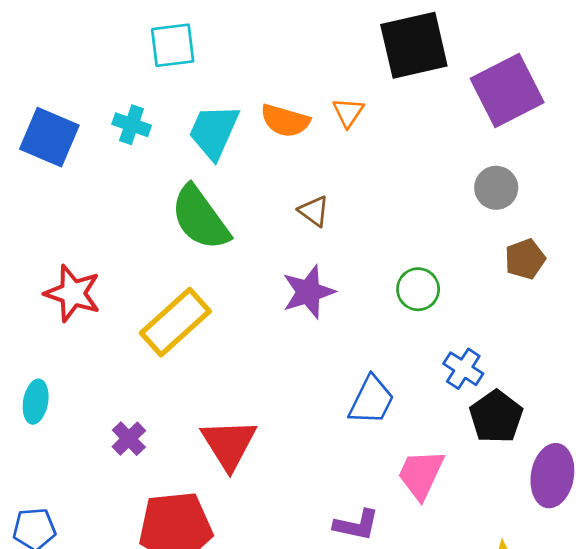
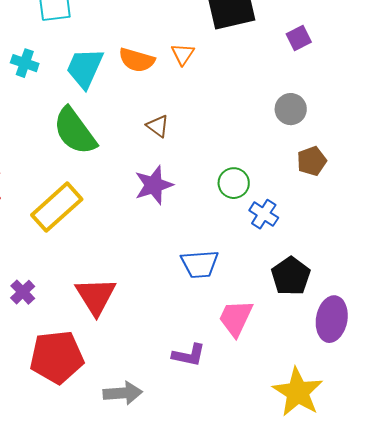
purple square: (507, 90) -> (299, 38), size x0.5
blue cross: (463, 369) -> (264, 214), moved
blue trapezoid: (371, 400) -> (200, 264), turned 60

